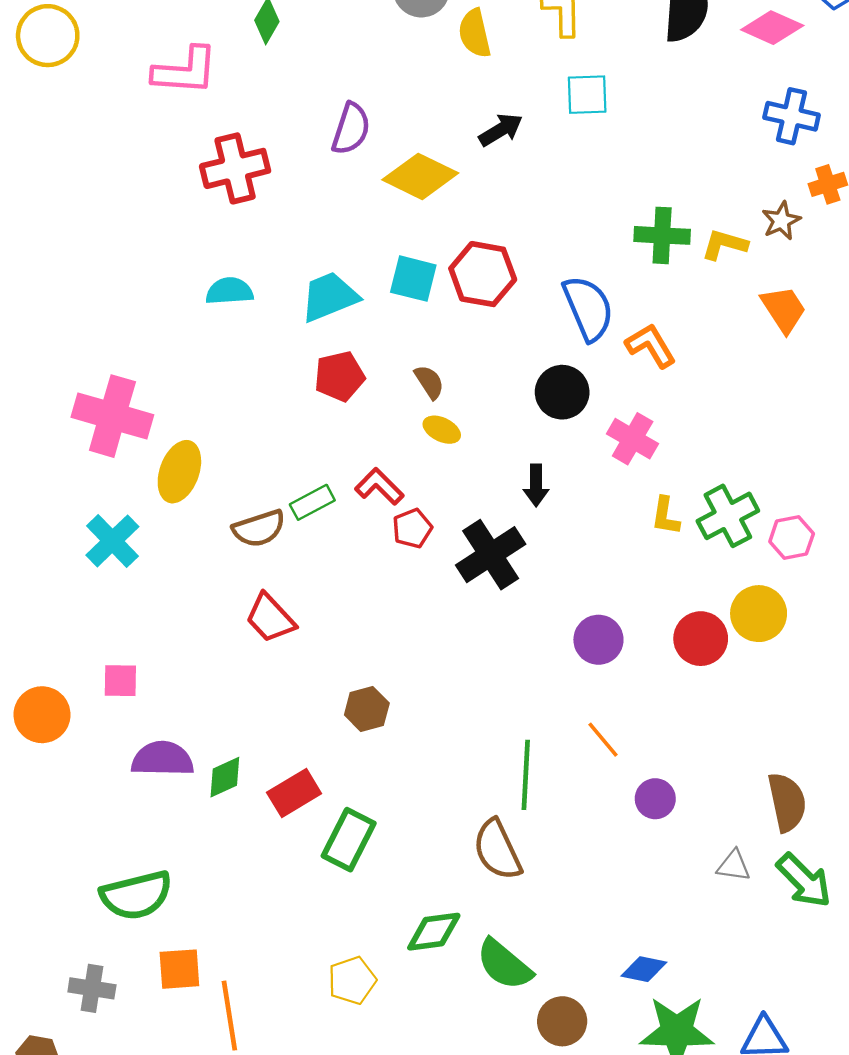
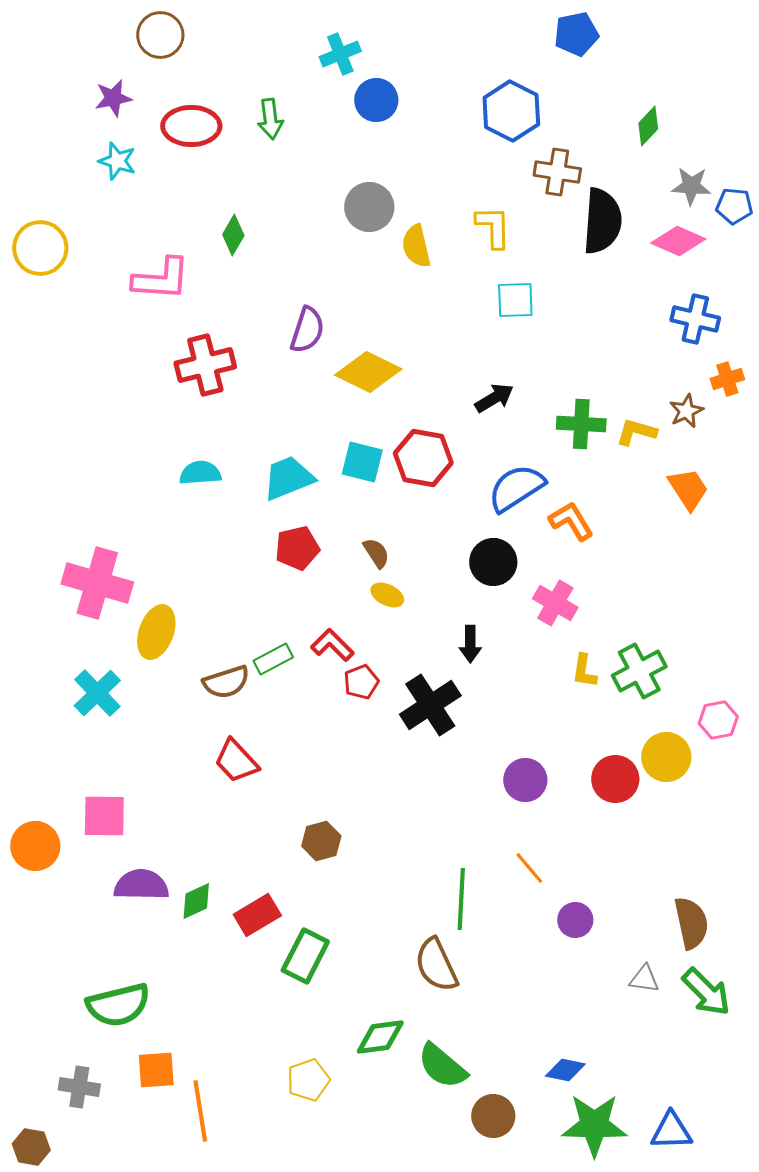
black arrow: (501, 130) -> (494, 398), moved
blue semicircle: (588, 308) -> (516, 488), turned -100
pink hexagon: (792, 538) -> (718, 720), moved
pink square: (120, 681) -> (104, 816), size x1.4

